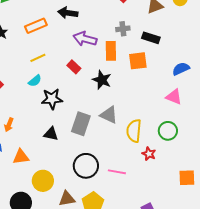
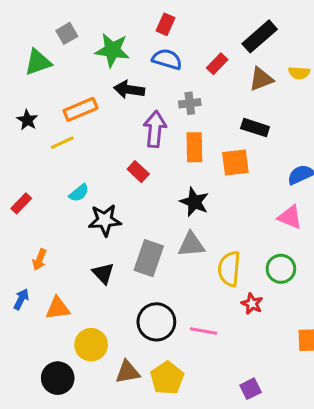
gray cross: (123, 29) -> (190, 103), moved
purple arrow: (85, 39) -> (155, 129), turned 80
yellow line: (38, 58) -> (62, 143), moved
black star: (102, 80) -> (194, 202), moved
gray triangle: (109, 115) -> (191, 244), turned -30
black triangle: (51, 134) -> (103, 273), turned 35

